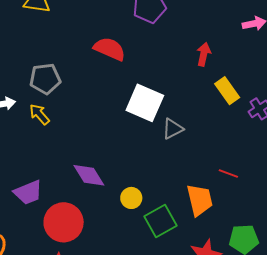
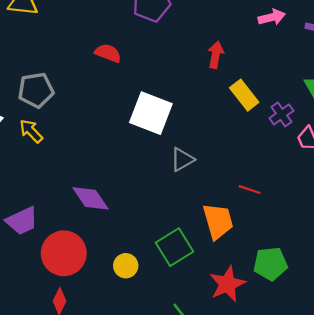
red semicircle: (110, 49) -> (108, 53), size x0.7
gray triangle: (173, 129) -> (182, 160), moved
yellow circle: (131, 198) -> (126, 266), moved

